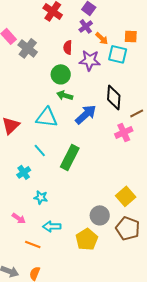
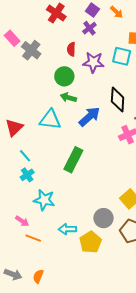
orange arrow: (102, 38) -> (117, 12), moved
cyan line: (40, 150) -> (25, 156), moved
cyan star: (41, 197) -> (44, 200), size x1.5
cyan arrow: (52, 226) -> (67, 229), moved
orange line: (33, 244) -> (33, 238), moved

